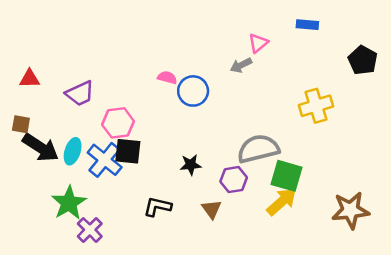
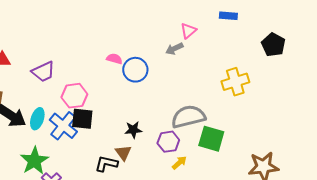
yellow arrow: (282, 202) -> (179, 163), moved, size x0.6
brown triangle: (211, 209) -> (123, 153), moved

